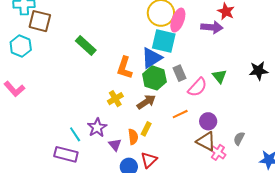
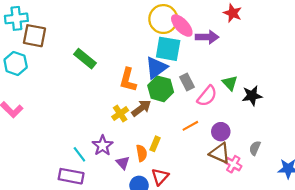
pink ellipse: (178, 20) -> (182, 26), turned -60
purple arrow: (212, 27) -> (207, 37), moved
black star: (259, 71) -> (252, 96), moved
brown arrow: (146, 102) -> (141, 108), moved

